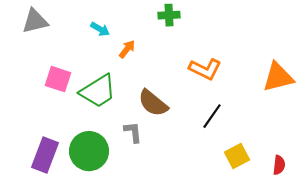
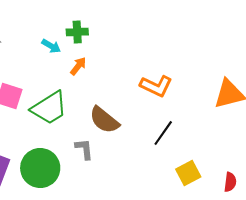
green cross: (169, 15) -> (77, 32), moved

